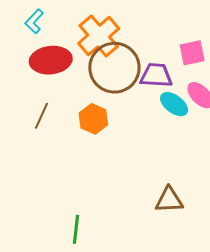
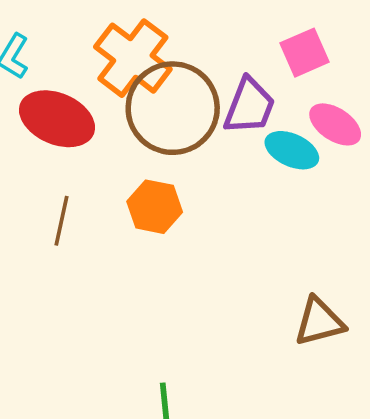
red ellipse: (51, 60) -> (57, 119), turned 42
purple trapezoid: (156, 75) -> (249, 106), turned 120

